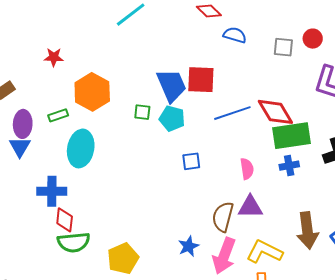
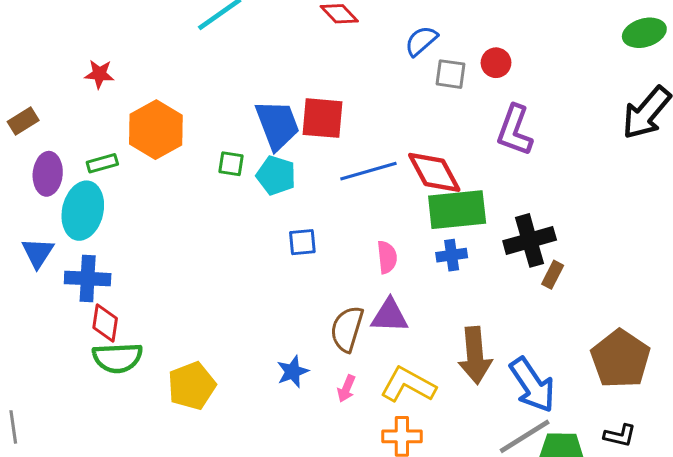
blue semicircle: (235, 35) -> (421, 41), moved, turned -60
blue triangle: (20, 147) -> (38, 253), moved
cyan ellipse: (81, 148) -> (83, 211), moved
pink arrow: (224, 256) -> (346, 389), size x0.5

